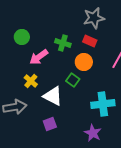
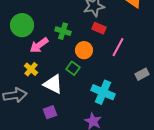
green circle: (22, 37) -> (22, 25), size x1.5
red rectangle: (90, 41) -> (99, 28), moved
cyan cross: (103, 104) -> (103, 92), turned 30

